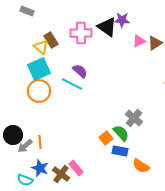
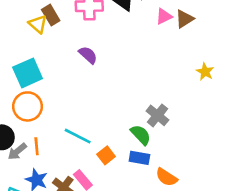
cyan square: (39, 69) -> (28, 73), moved
cyan line: (72, 84) -> (78, 136), moved
orange circle: (39, 91) -> (28, 106), moved
orange square: (106, 138) -> (106, 155), moved

